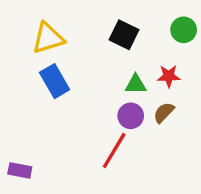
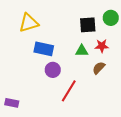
black square: (124, 35) -> (88, 25), moved, turned -30
blue rectangle: (55, 81) -> (44, 49), moved, turned -48
purple circle: (131, 116) -> (53, 70), moved

